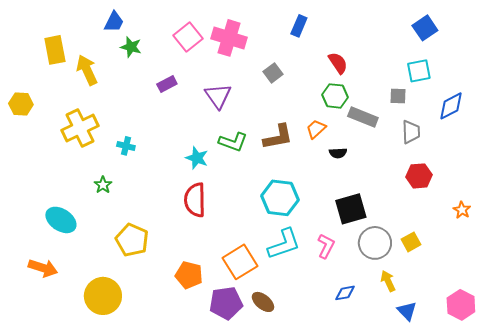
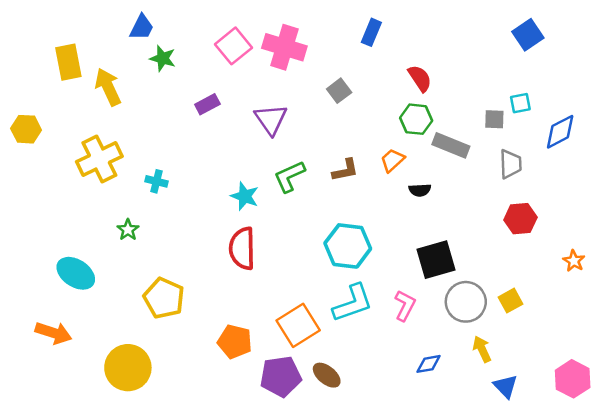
cyan square: (419, 71) -> (520, 103), moved, size x0.7
brown L-shape: (278, 137) -> (345, 170), size x0.7
green L-shape: (233, 142) -> (289, 176), turned 136

